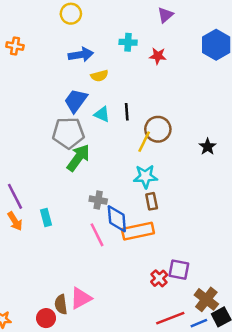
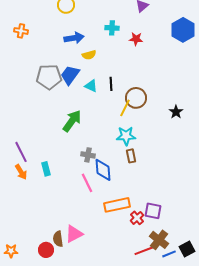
gray pentagon: (68, 133) -> (49, 77), moved
orange rectangle: (138, 231) -> (117, 205), moved
brown cross: (206, 299) -> (159, 240), moved

